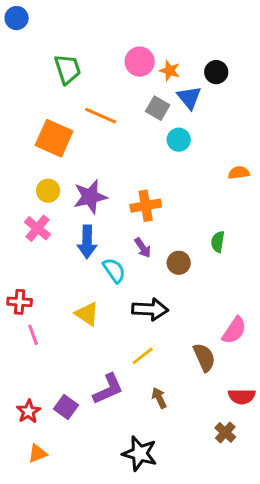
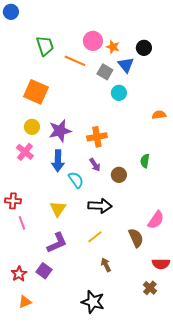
orange line: (101, 116) -> (75, 61), moved
yellow triangle: (87, 314) -> (58, 209), turned 30
purple L-shape: (108, 389) -> (57, 243), moved

